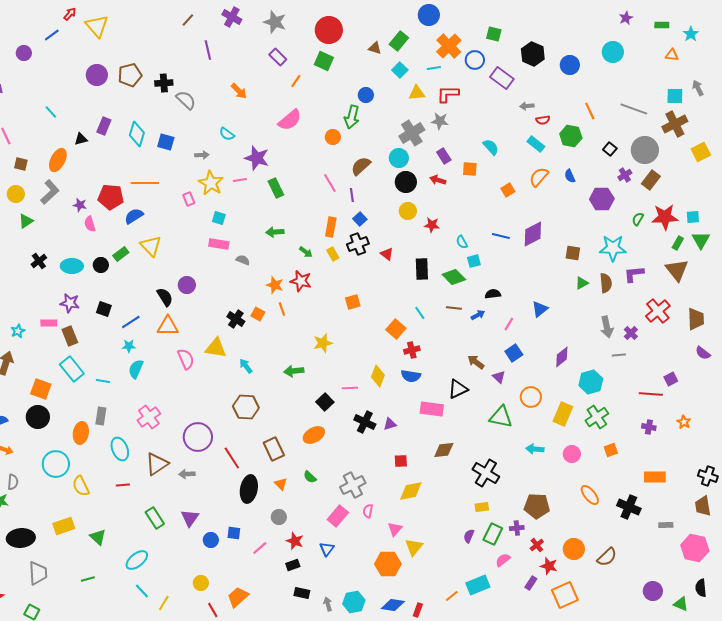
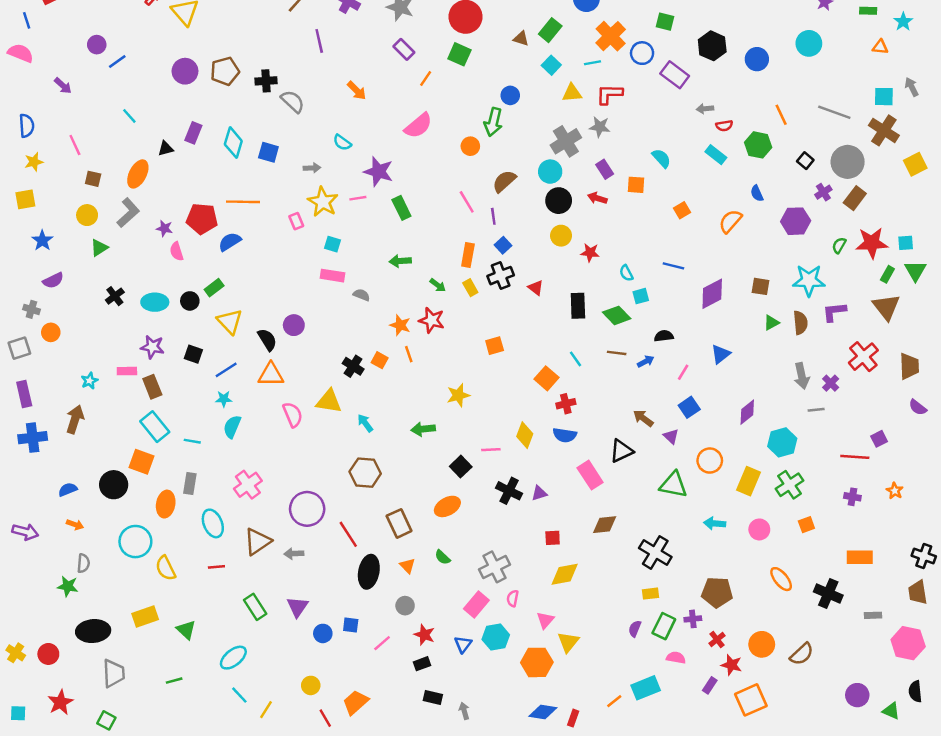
blue line: (52, 35) -> (117, 62), moved
brown cross: (675, 124) -> (884, 130), turned -30
orange semicircle: (539, 177) -> (730, 221), moved
purple diamond: (533, 234) -> (712, 294), moved
yellow triangle: (151, 246) -> (230, 321), moved
orange square: (41, 389) -> (141, 462), moved
pink rectangle: (432, 409) -> (590, 475), turned 50
pink semicircle: (503, 560) -> (676, 658), turned 49
cyan hexagon: (354, 602) -> (496, 637), moved

